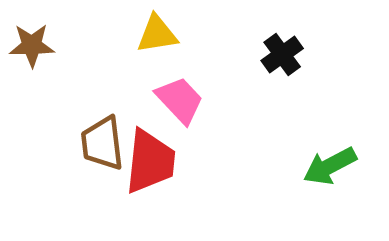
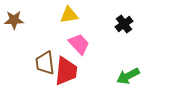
green arrow: (330, 166) -> (128, 76), moved

